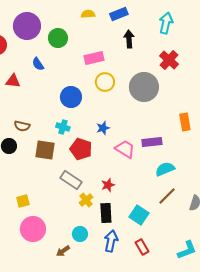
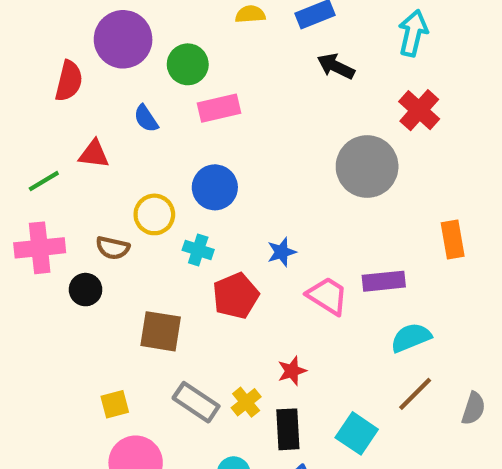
black arrow: (129, 39) -> (336, 66), turned -60
pink rectangle: (94, 58) -> (219, 108), moved
yellow circle: (105, 82) -> (154, 214), moved
red pentagon: (81, 149) -> (236, 296), turned 30
brown square: (45, 150) -> (161, 331), moved
gray rectangle: (71, 180) -> (196, 402), moved

